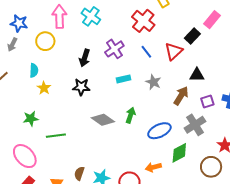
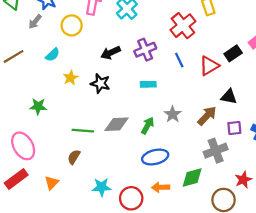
black arrow: (85, 58) -> (111, 53), turned 36
cyan semicircle: (34, 70) -> (53, 55), turned 32
gray star: (153, 82) -> (173, 114), moved
yellow star: (44, 88) -> (71, 78), moved
gray diamond: (103, 120) -> (116, 124), turned -50
blue ellipse: (159, 131) -> (155, 157), moved
green line: (56, 136) -> (83, 131), moved
brown semicircle: (79, 173) -> (74, 157), moved

